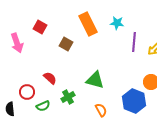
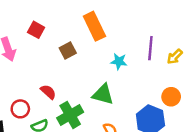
cyan star: (117, 23) -> (119, 61), moved
brown square: (66, 44) -> (68, 51), turned 32
green cross: (68, 97) -> (70, 115), size x1.5

